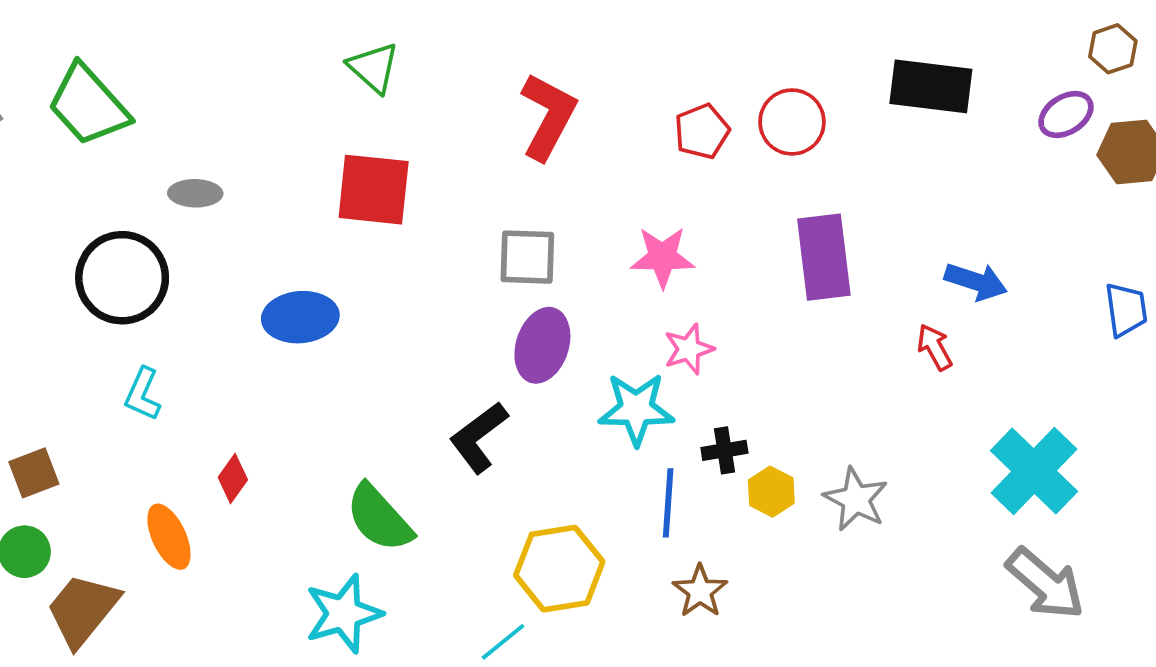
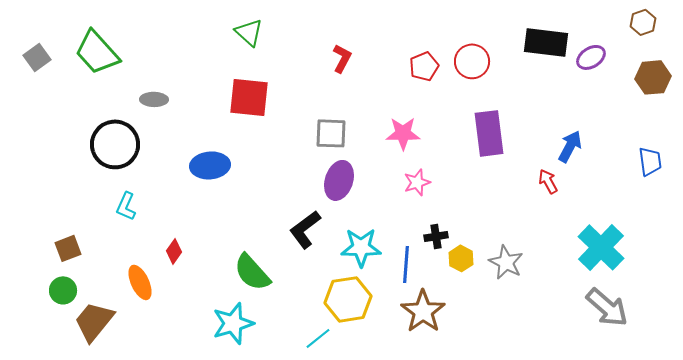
purple ellipse: (1066, 114) -> (591, 57), moved
red L-shape: (548, 116) -> (342, 58), size x0.6
blue arrow: (976, 281) -> (570, 146), turned -80
cyan star: (636, 409) -> (361, 247), moved
brown star: (700, 591) -> (423, 311), size x1.5

